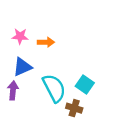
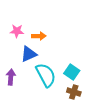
blue triangle: (22, 67) -> (29, 54), moved
brown cross: (74, 108) -> (74, 92), moved

